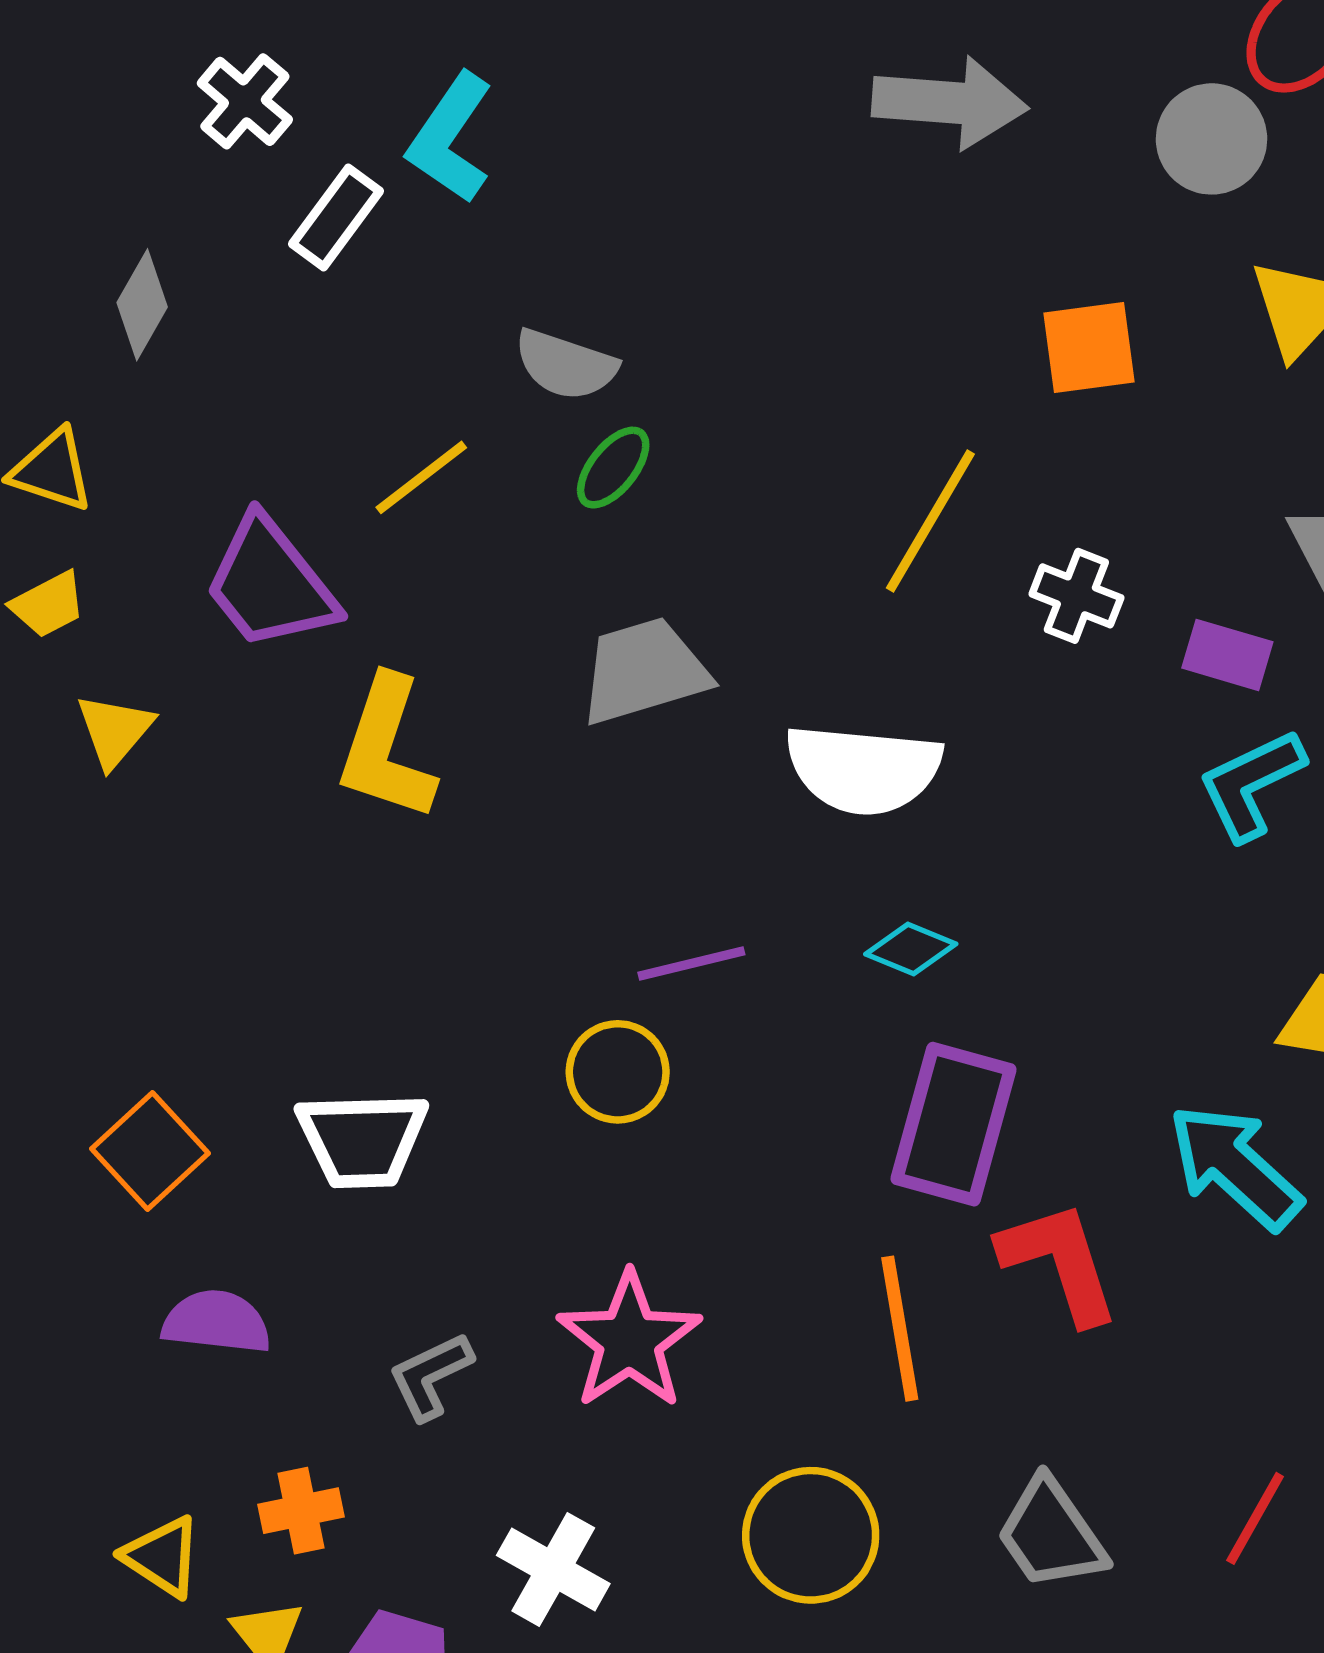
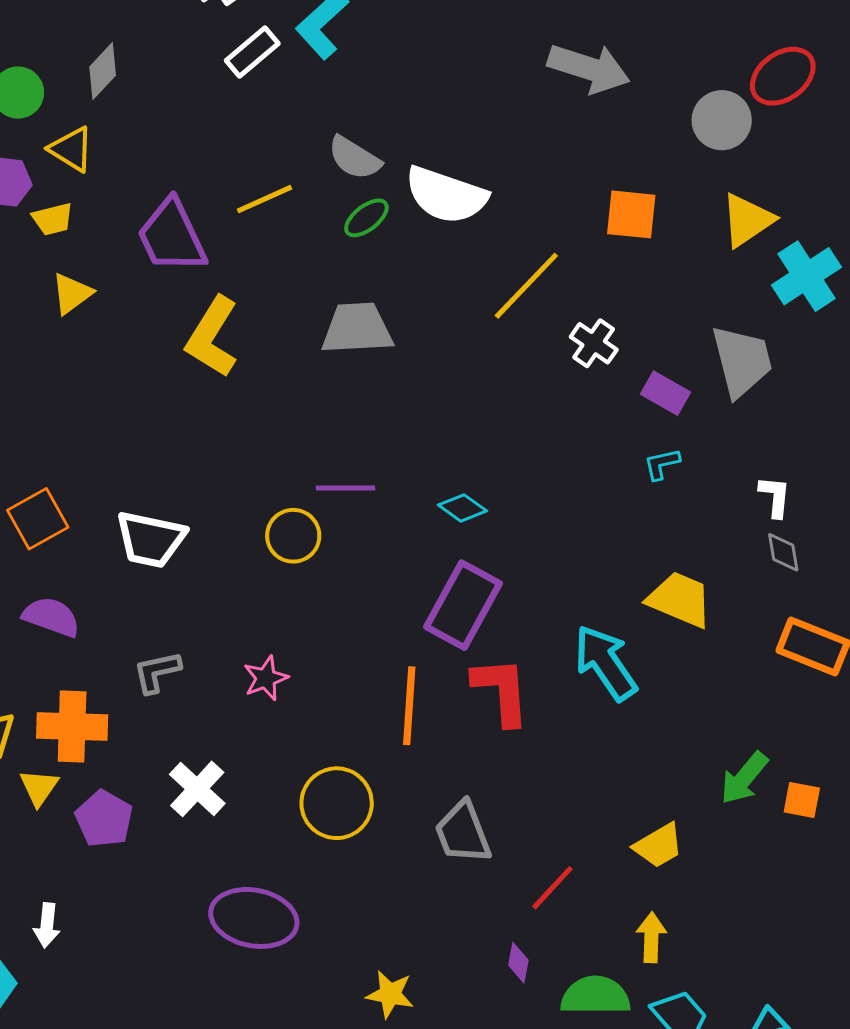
gray diamond: (142, 305) -> (103, 71), moved
white semicircle: (863, 769) -> (446, 195), moved
cyan L-shape: (1251, 784) -> (662, 464), size x0.6
pink star: (629, 1340) -> (266, 678), size x0.6
orange cross: (301, 1511) -> (72, 726), size x1.6
red line: (1255, 1518) -> (552, 888), moved

